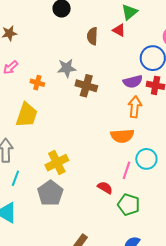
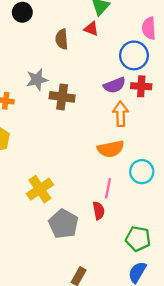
pink line: (126, 170) -> (108, 188), moved
red semicircle: (105, 188) -> (99, 211), turned 56
gray pentagon: (50, 193) -> (63, 224), moved
green pentagon: (129, 205) -> (138, 239), moved

